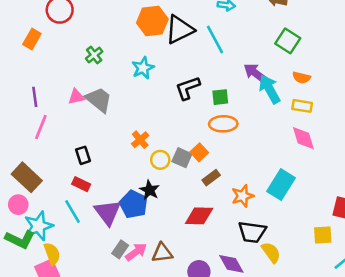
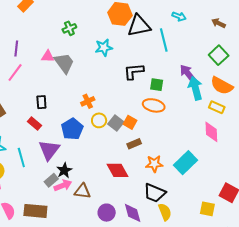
orange semicircle: (301, 78) -> (222, 86), size x1.6
orange square: (199, 152) -> (130, 122), turned -32
black star: (150, 190) -> (64, 170), moved
blue pentagon: (134, 204) -> (72, 129), moved
cyan line: (73, 212) -> (21, 157), moved
red diamond: (199, 216) -> (117, 170), turned 45

